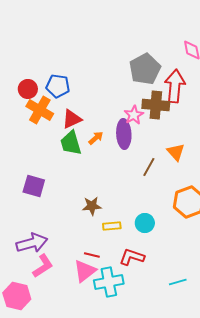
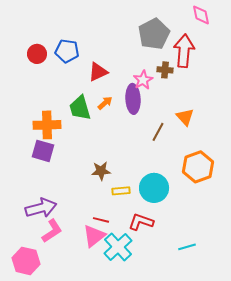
brown cross: (156, 105) -> (165, 70), size x0.6
orange cross: (40, 110) -> (47, 125), moved, turned -32
red triangle: (72, 119) -> (98, 72), moved
cyan circle: (145, 223) -> (154, 188), size x1.5
cyan cross: (109, 282) -> (118, 247), turned -32

